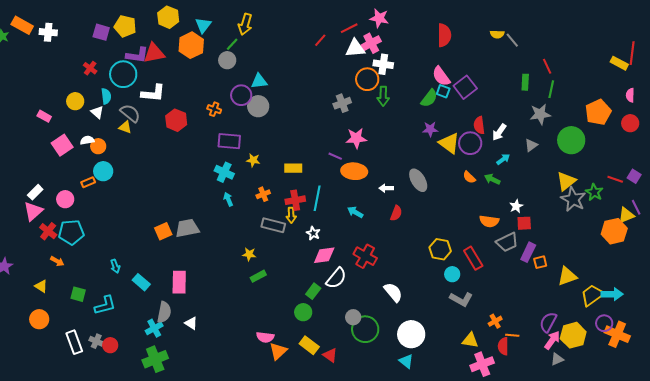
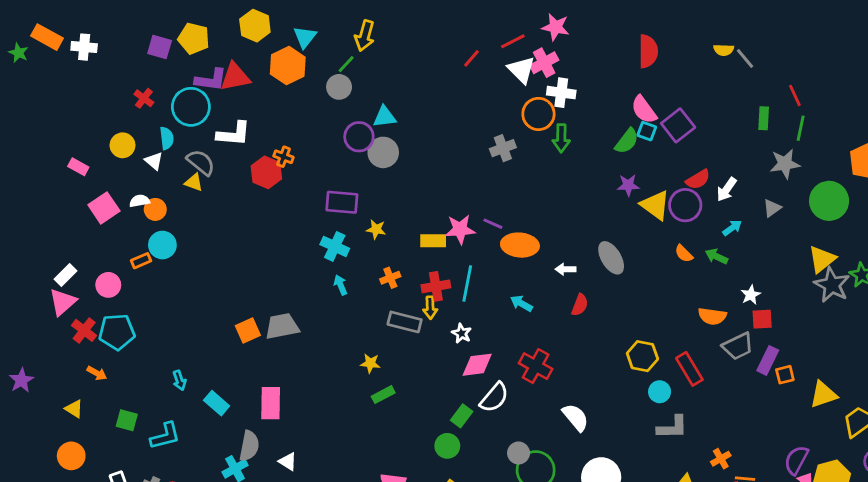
white triangle: (355, 48) -> (521, 70), turned 50
orange cross: (214, 109) -> (283, 157), moved
red semicircle: (479, 125) -> (698, 179), turned -114
pink star: (356, 138) -> (460, 229), moved
gray L-shape: (461, 299) -> (672, 427), turned -30

